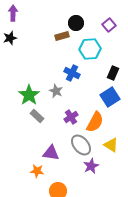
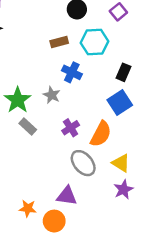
brown rectangle: (62, 36) -> (59, 42), moved
purple triangle: (51, 153) -> (67, 196), moved
purple star: (91, 166) -> (123, 190), moved
orange star: (37, 171) -> (28, 208), moved

